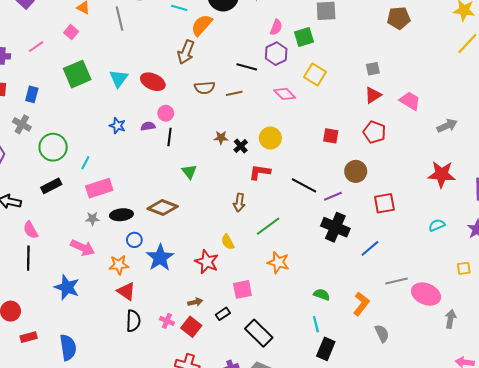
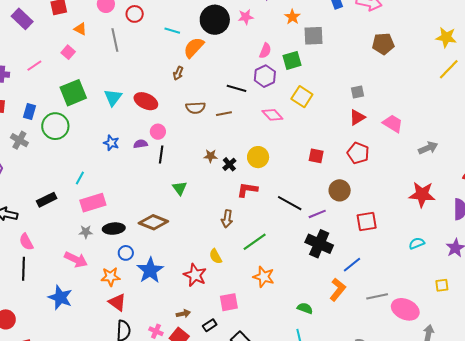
brown arrow: (186, 52) -> (178, 73), size x0.6
green circle: (53, 147) -> (55, 126), moved
orange L-shape: (361, 304) -> (338, 290), moved

